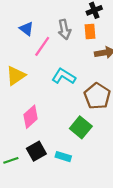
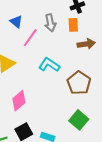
green square: (81, 127) -> (79, 120), moved

